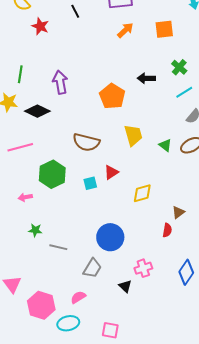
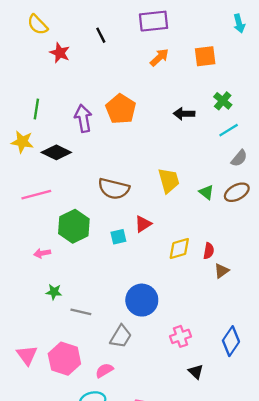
orange pentagon: (112, 96) -> (121, 109), moved
red semicircle: (167, 230) -> (209, 251), moved
black triangle: (125, 286) -> (196, 372), moved
pink hexagon: (41, 305) -> (64, 359), moved

